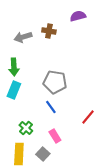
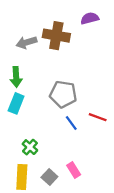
brown cross: (49, 31) -> (56, 36), size x1.6
blue line: (51, 107) -> (71, 123), moved
red line: (88, 117) -> (98, 117), moved, turned 70
pink rectangle: (55, 136) -> (74, 170), moved

